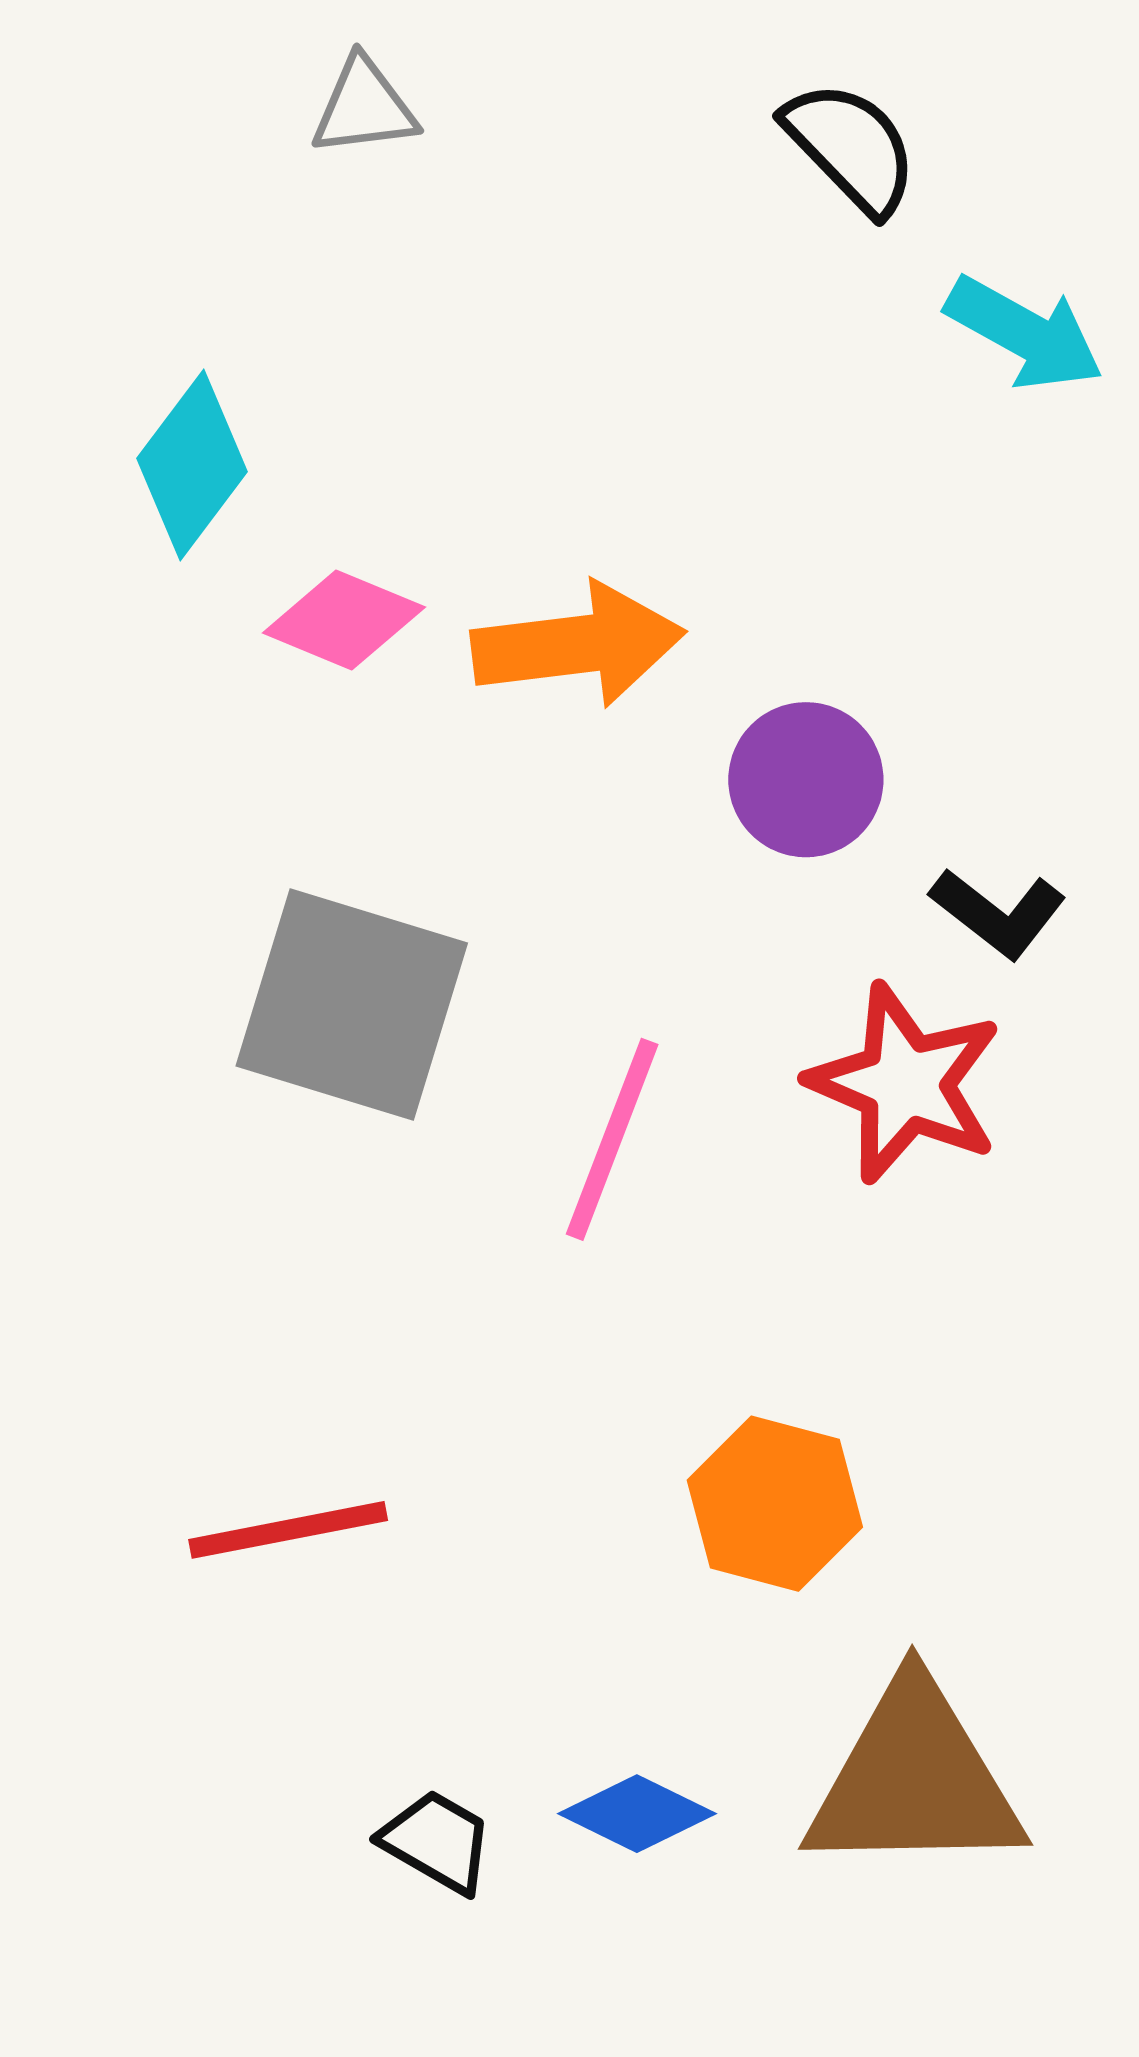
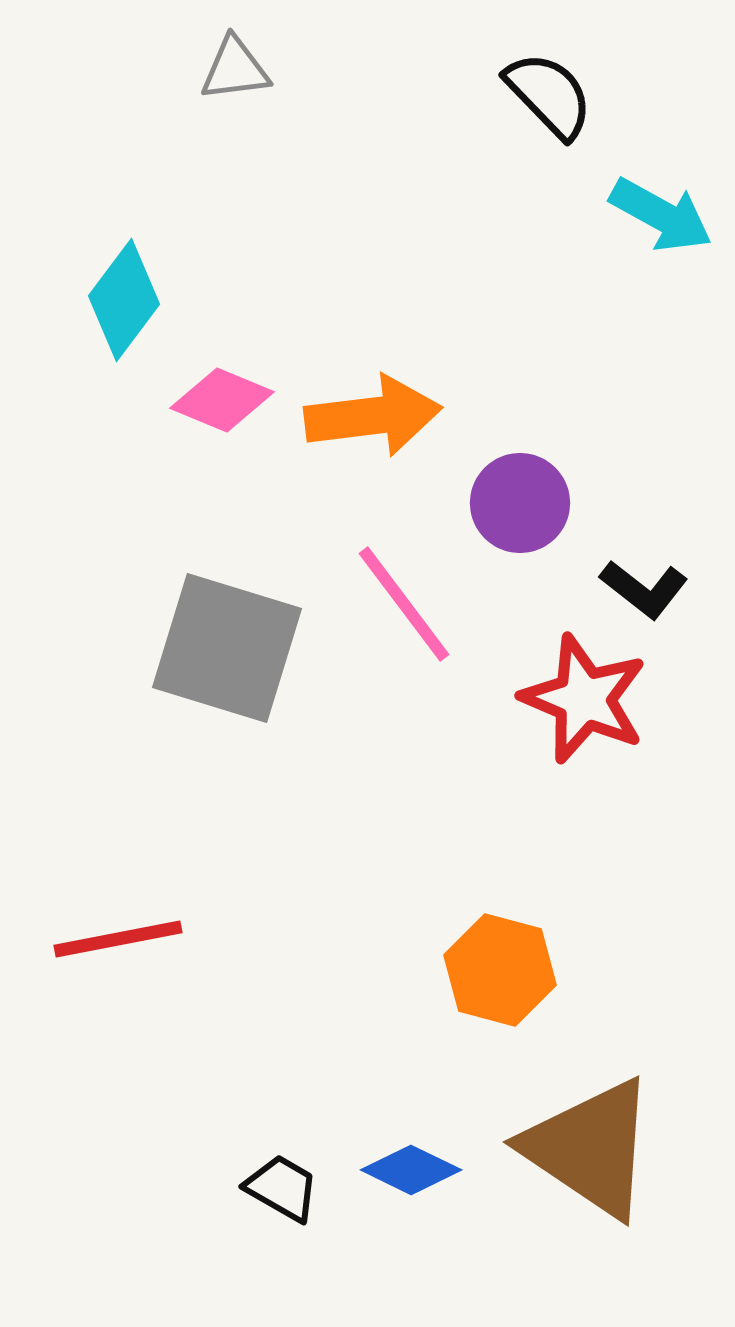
pink line: (612, 1139) -> (404, 604), moved, turned -58
red line: (288, 1530) -> (118, 939), moved
brown triangle: (914, 1780) -> (590, 1148), turned 35

